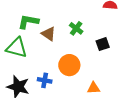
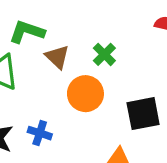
black square: (103, 44) -> (143, 114), moved, size x1.5
orange circle: (69, 65) -> (85, 94), moved

